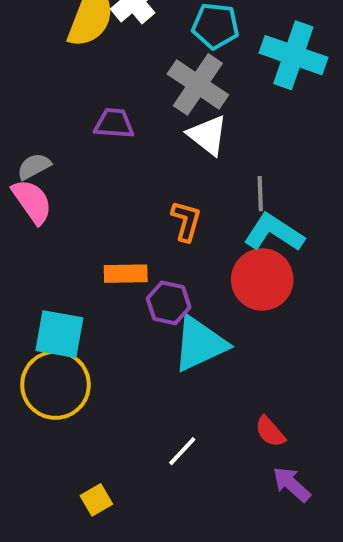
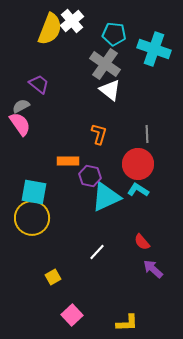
purple trapezoid: (114, 123) -> (39, 84), moved, turned 35
gray line: (260, 194) -> (147, 134), moved
cyan L-shape: (274, 233) -> (138, 190), moved, size x0.7

